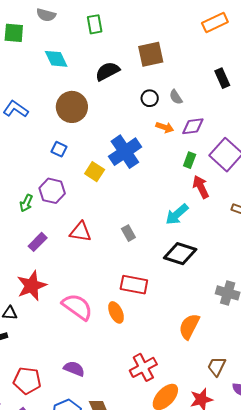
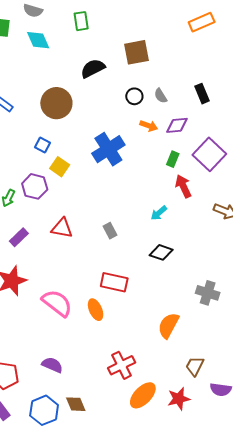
cyan diamond: (56, 59) -> (38, 40), moved
black rectangle: (222, 78) -> (202, 94), moved
yellow square: (95, 172) -> (60, 167), moved
cyan arrow: (177, 214) -> (159, 213), size x0.7
black diamond: (180, 254) -> (161, 252), size x0.7

